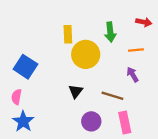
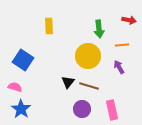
yellow rectangle: (68, 34) -> (49, 26), moved
yellow circle: (86, 54) -> (88, 56), moved
brown line: (112, 96) -> (89, 86), moved
pink semicircle: (16, 97) -> (15, 87), turned 96

